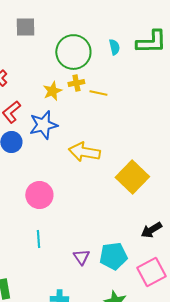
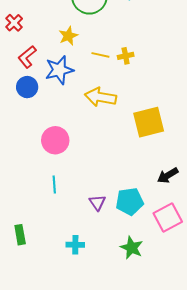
yellow cross: (76, 83) -> (126, 56), moved
yellow line: (98, 93) -> (100, 55), moved
yellow square: (132, 177) -> (149, 122), turned 32

